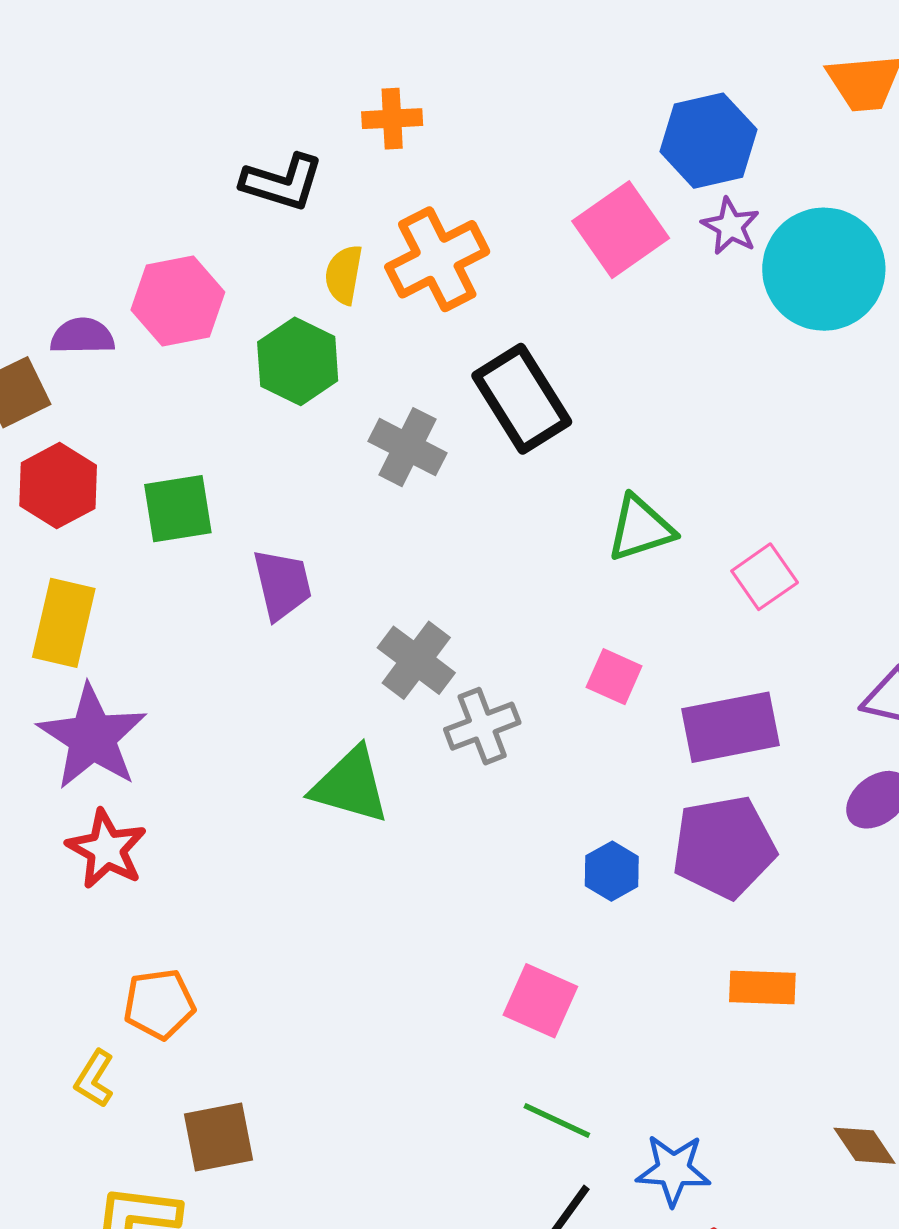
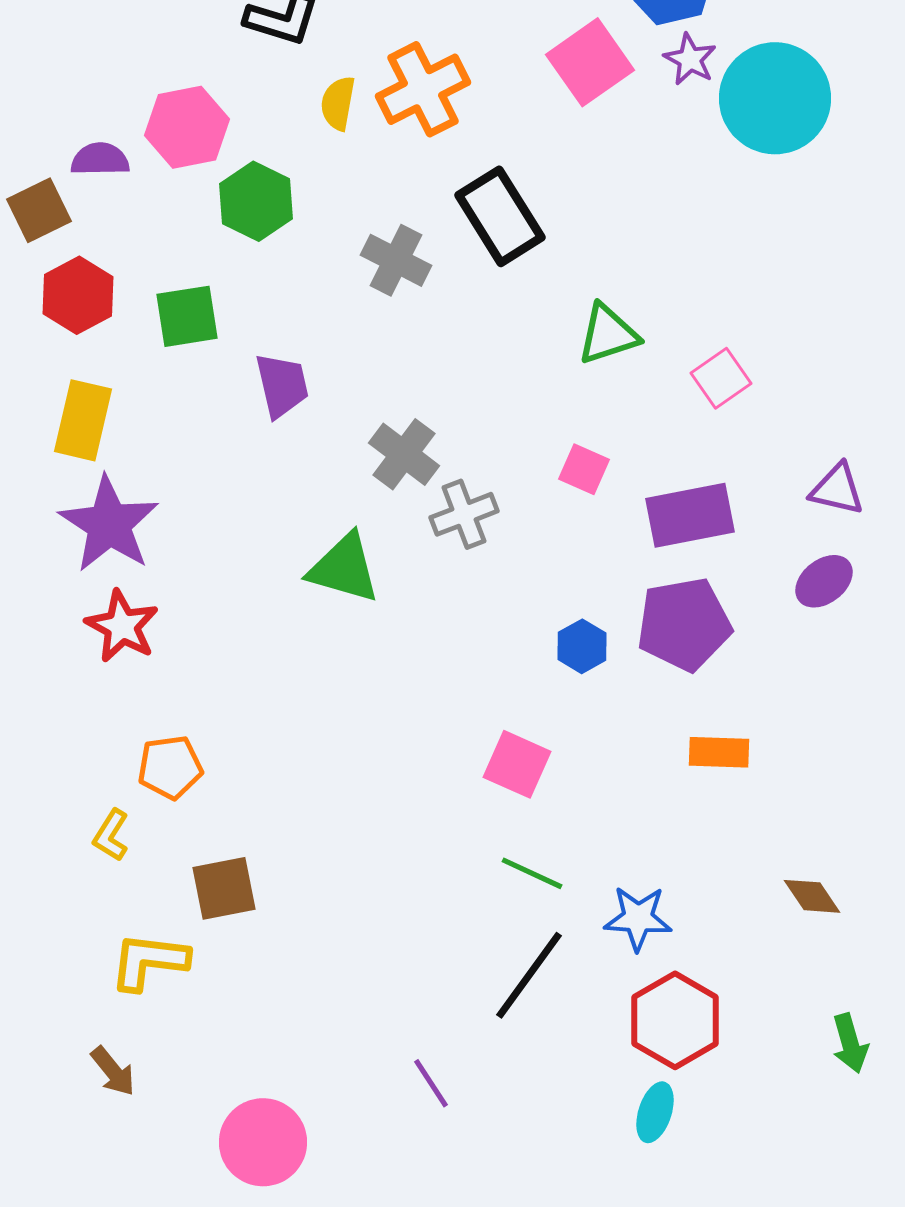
green hexagon: (298, 361) -> (256, 201), moved

